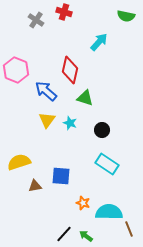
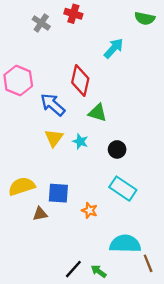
blue square: (61, 176) -> (58, 193), moved
orange star: (83, 203) -> (89, 210), moved

